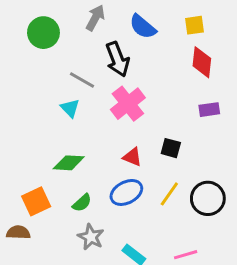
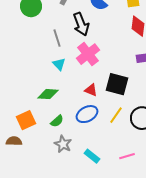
gray line: (82, 80) -> (57, 38), turned 42
cyan triangle: (70, 108) -> (59, 64), moved
black square: (171, 148) -> (117, 84), size x1.6

